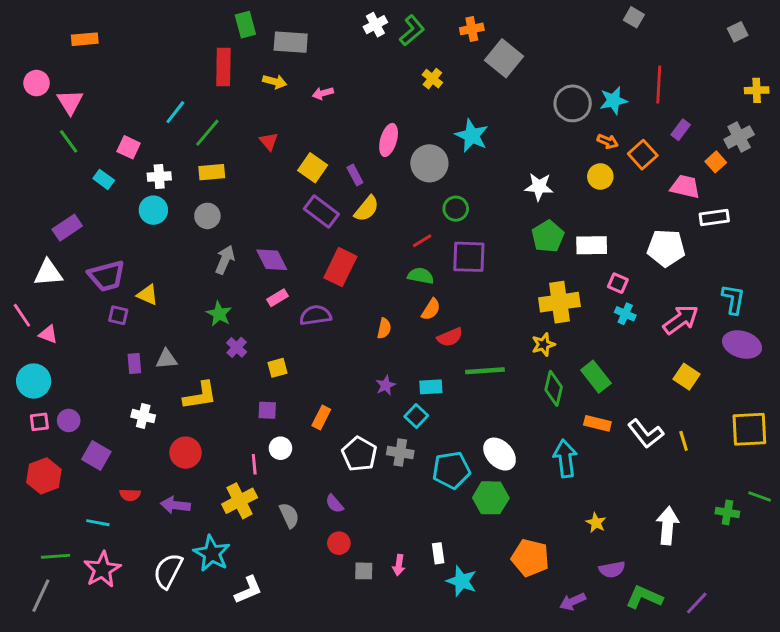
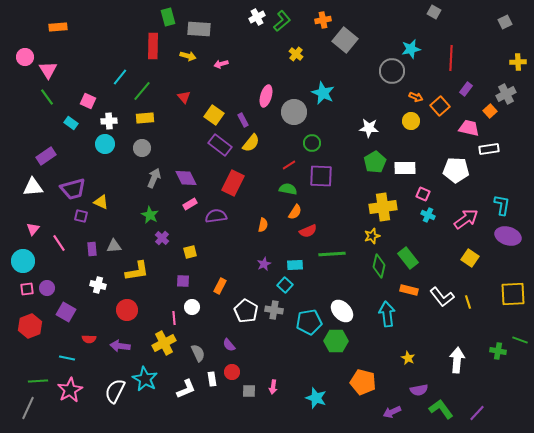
cyan star: (613, 101) -> (411, 49), moved
pink line: (22, 315) -> (59, 243), moved
pink triangle: (48, 334) -> (33, 229), turned 48
white rectangle: (438, 553) -> (212, 379), moved
white L-shape: (248, 590) -> (186, 389), moved
green L-shape: (644, 597) -> (441, 409), turned 30

